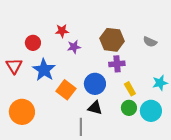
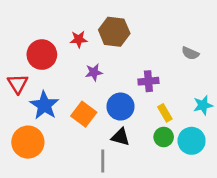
brown hexagon: (112, 40) -> (114, 32), moved
red circle: (33, 43) -> (42, 55), size x1.5
purple star: (74, 47) -> (94, 72), moved
blue star: (44, 70) -> (44, 105), moved

